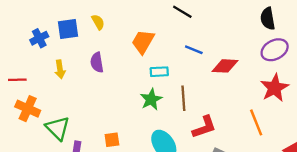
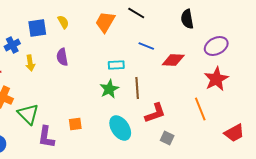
black semicircle: (268, 19) -> (187, 19), moved
blue cross: (39, 38) -> (12, 45), moved
orange trapezoid: (143, 42) -> (105, 22), moved

